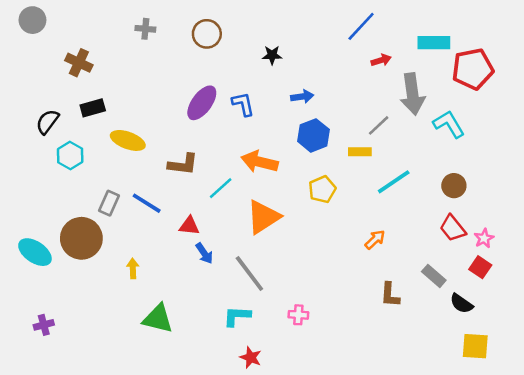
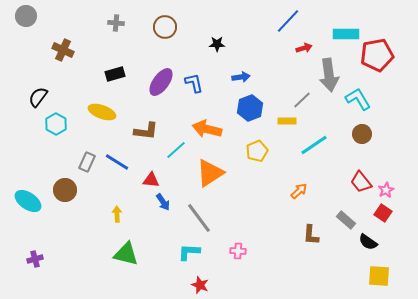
black rectangle: (93, 108) -> (115, 74), moved
brown circle: (454, 186) -> (362, 134), moved
brown circle: (81, 238) -> (65, 190), size x0.7
yellow arrow: (133, 268) -> (117, 214), moved

